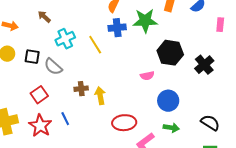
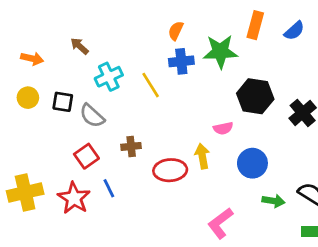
red square: (39, 95) -> (86, 156), moved
yellow arrow: (100, 96) -> (202, 156), moved
red ellipse: (124, 123) -> (170, 170), moved
green arrow: (171, 128) -> (273, 201), moved

